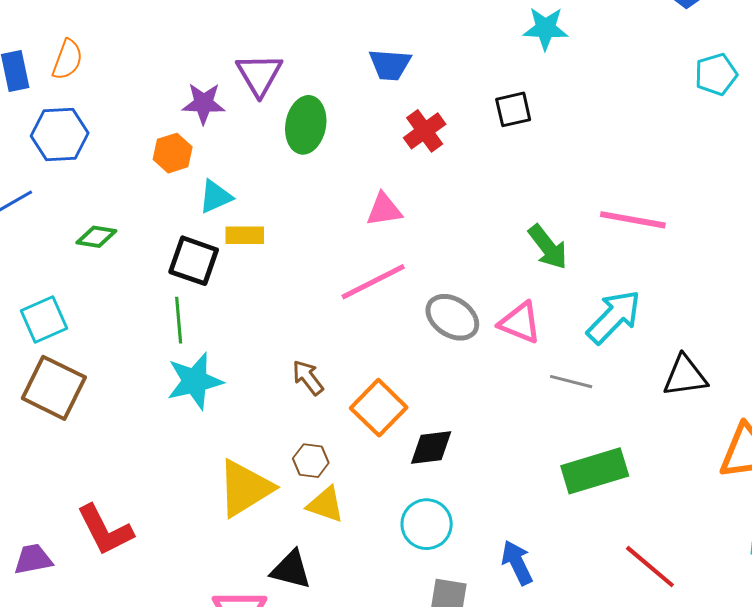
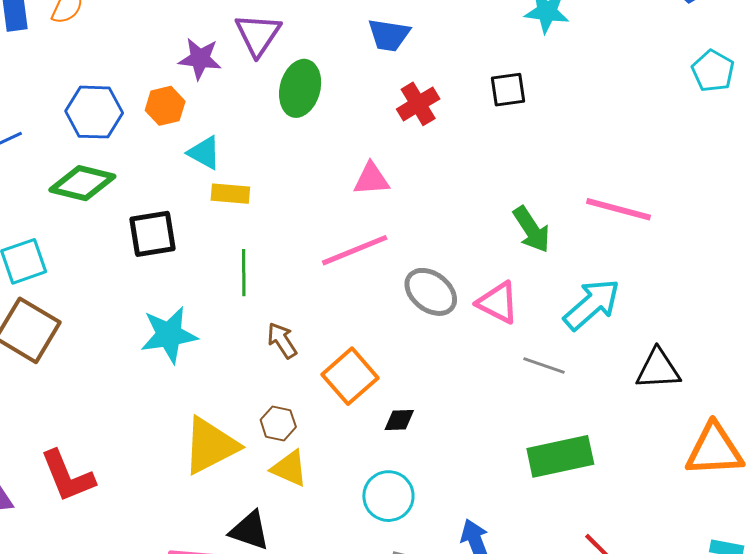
cyan pentagon: (716, 74) -> (713, 71), turned -30
blue hexagon: (60, 134) -> (94, 112), moved
cyan triangle: (215, 197) -> (204, 153), turned 48
green diamond: (96, 237) -> (82, 183), size x1.6
black square: (194, 261) -> (153, 234), moved, turned -33
green line: (179, 320) -> (244, 273), moved
black diamond: (431, 447) -> (399, 420), size x0.7

